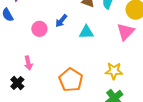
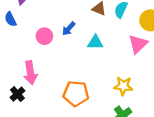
pink arrow: (28, 63) -> (30, 73), size x1.5
orange pentagon: (71, 80) -> (76, 94), turned -30

